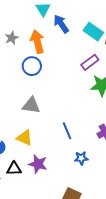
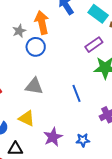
gray star: (12, 38) -> (19, 31), moved
blue line: (67, 131) -> (77, 93), moved
purple star: (38, 164) -> (53, 137), moved, turned 30

